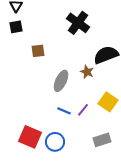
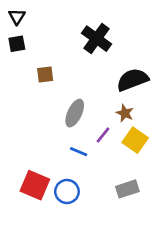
brown star: (87, 72) -> (125, 113), moved
purple line: (83, 110) -> (103, 135), moved

